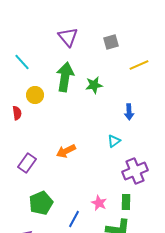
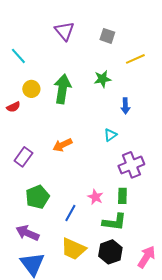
gray square: (111, 42) -> (107, 36), turned 35
green arrow: (65, 77) -> (62, 89), moved
green star: (94, 85) -> (102, 79), moved
red semicircle: (17, 113) -> (13, 107), turned 72

